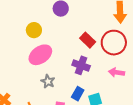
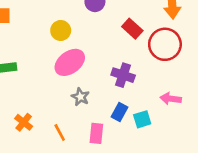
red rectangle: (88, 40) -> (132, 29), moved
pink arrow: (116, 72) -> (171, 99), moved

